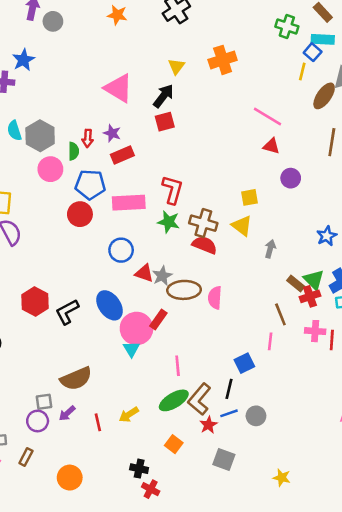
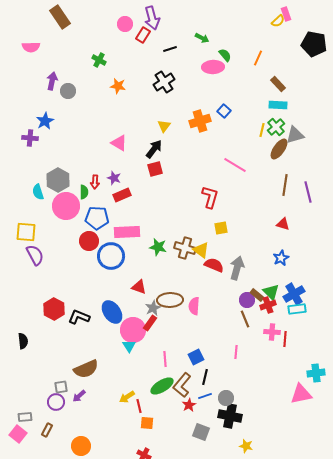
green cross: (287, 27) -> (276, 127), moved, turned 30
blue square: (313, 52) -> (224, 111), moved
pink triangle: (118, 88) -> (119, 143), size x0.7
cyan semicircle: (14, 131) -> (38, 192), moved
red triangle: (271, 146) -> (283, 224), moved
pink circle: (50, 169) -> (66, 206), size x1.4
purple circle: (291, 178) -> (247, 300), moved
red L-shape: (172, 190) -> (210, 197), moved
yellow triangle: (242, 226) -> (201, 250), moved
red semicircle: (205, 245) -> (214, 265), moved
gray arrow: (270, 249) -> (237, 268), size x1.6
blue circle: (121, 250) -> (111, 256), moved, size x1.4
gray star: (162, 276) -> (153, 308), moved
black L-shape: (67, 312) -> (79, 317), turned 50
pink line: (270, 341) -> (236, 352), moved
blue square: (244, 363) -> (196, 357), moved
red line: (98, 422) -> (139, 406), moved
orange square: (174, 444) -> (147, 423), moved, turned -32
black cross: (139, 469) -> (230, 416), moved, size x1.6

